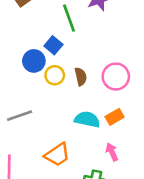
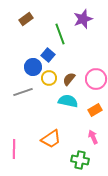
brown semicircle: (81, 77) -> (69, 79), turned -128
gray line: (20, 116) -> (23, 92), moved
cyan semicircle: (87, 119) -> (68, 101), moved

